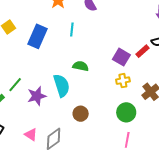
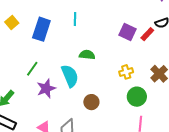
purple square: (121, 57) -> (127, 32), moved
yellow cross: (123, 81) -> (126, 72), moved
green line: (15, 85) -> (32, 69), moved

